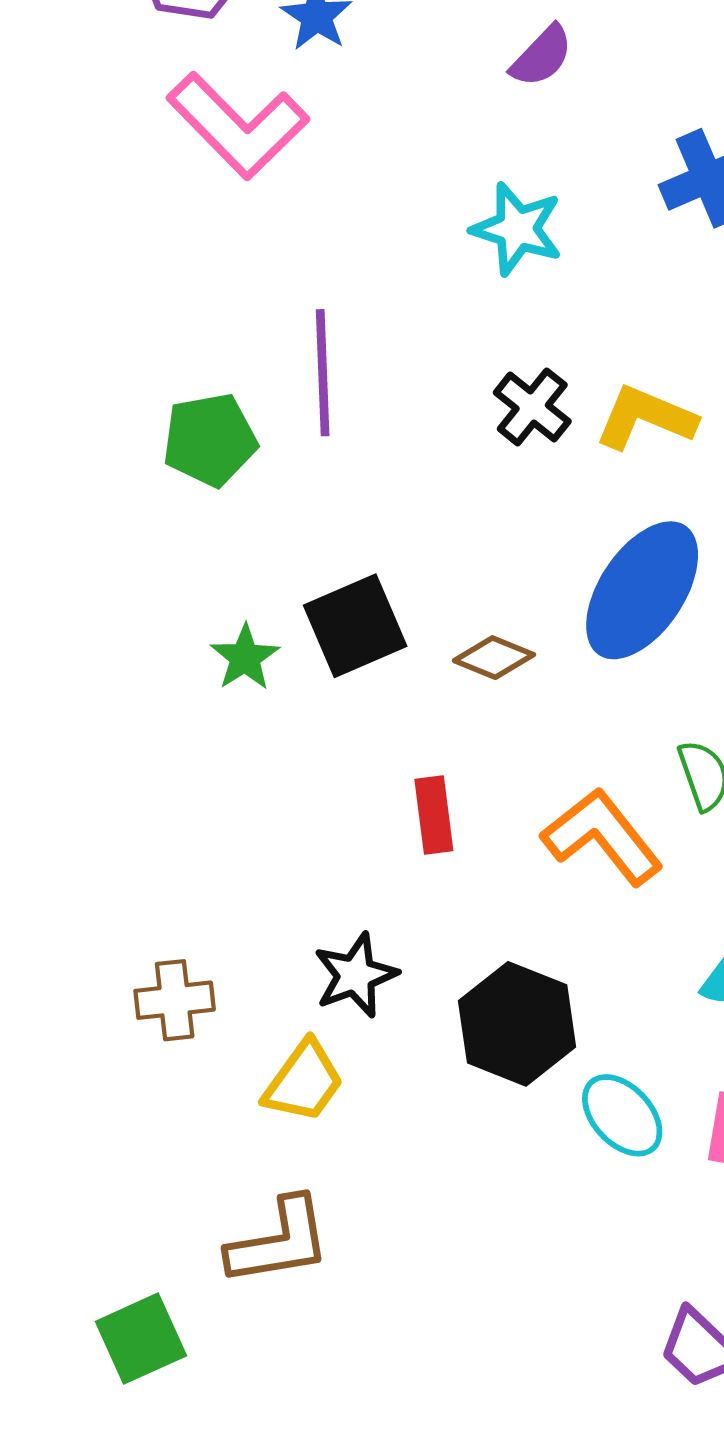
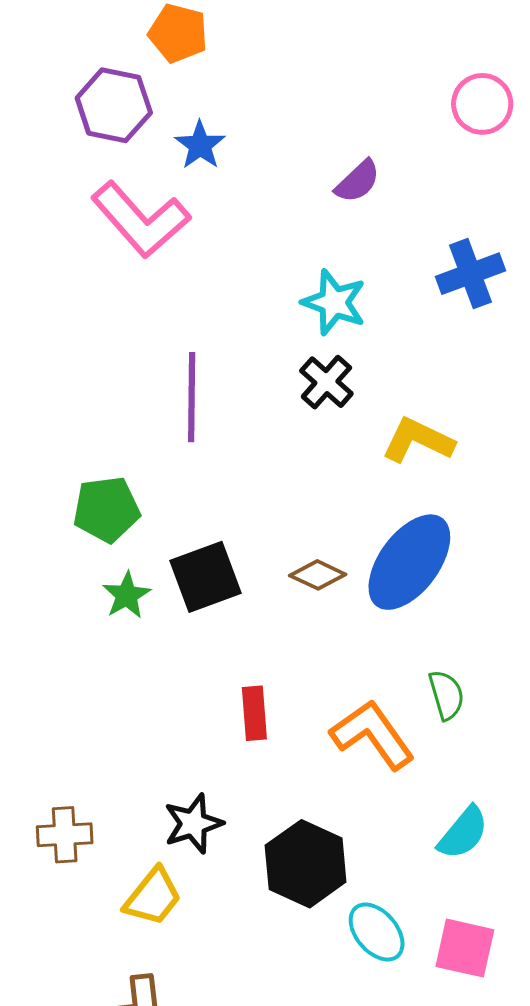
black cross: (532, 407) -> (326, 382), moved
green pentagon: (210, 440) -> (106, 509), moved
brown diamond: (494, 658) -> (318, 575), moved

